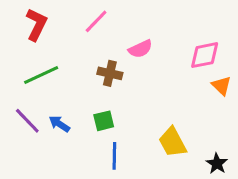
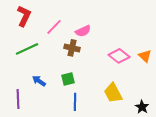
pink line: (96, 21) -> (54, 27), moved
pink semicircle: (140, 49) -> (83, 31), moved
pink diamond: (205, 55) -> (119, 56), moved, turned 50
purple line: (27, 121) -> (18, 99), moved, turned 42

